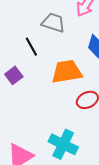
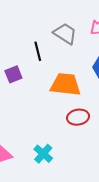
cyan cross: (63, 144) -> (43, 154), size x0.7

